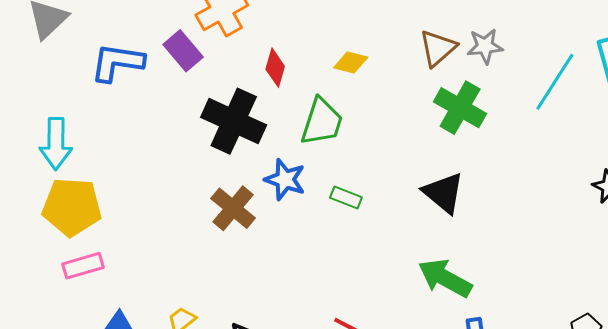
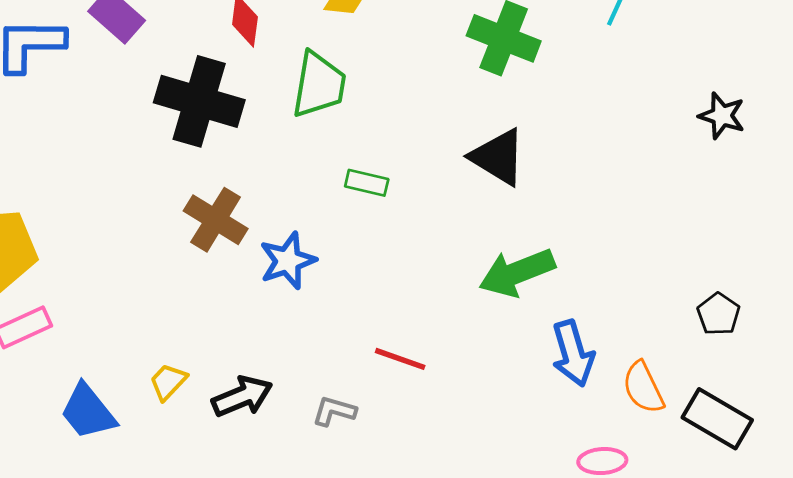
blue star: (285, 180) -> (288, 261), moved, turned -30
green arrow: (445, 278) -> (517, 273), turned -42

